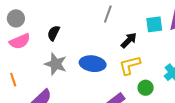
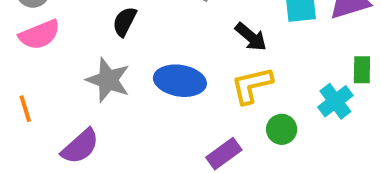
black semicircle: (53, 33) -> (125, 22), moved
black arrow: (129, 40) -> (251, 37), turned 84

